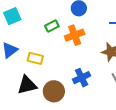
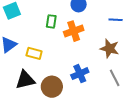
green rectangle: (52, 26) -> (51, 21), turned -56

